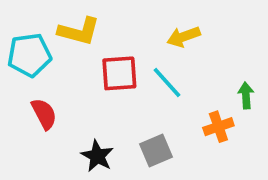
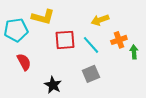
orange cross: (218, 127) -> (119, 40), moved
gray square: (156, 150) -> (91, 74), moved

